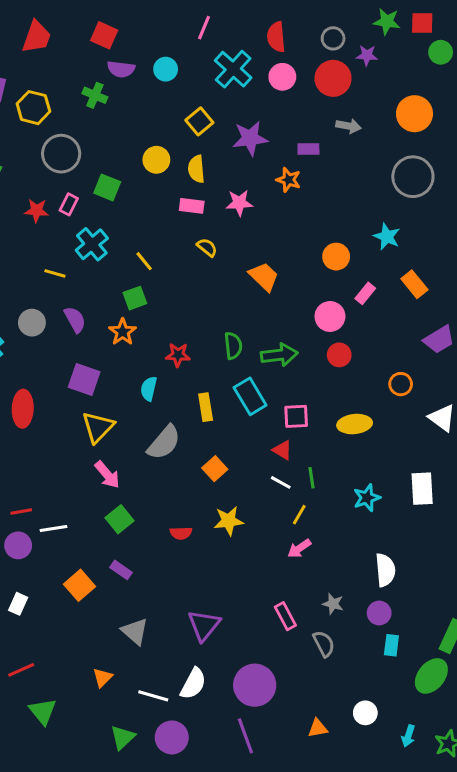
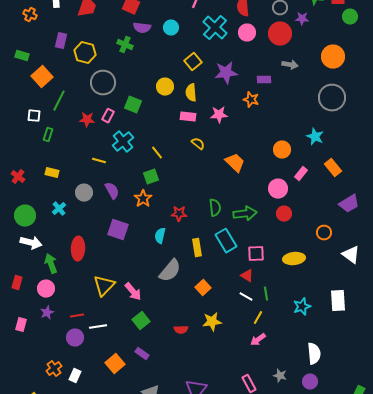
yellow triangle: (98, 427) -> (104, 286), moved

